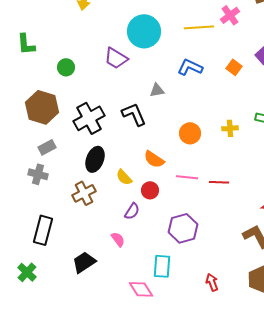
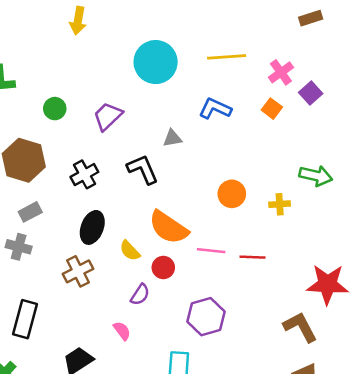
pink cross: (230, 15) -> (281, 72), moved
purple trapezoid: (116, 58) -> (108, 116), moved, turned 105
black cross: (89, 118) -> (84, 174), size x0.7
yellow cross: (230, 128) -> (280, 204), moved
orange circle: (190, 133) -> (232, 194), moved
orange semicircle: (154, 159) -> (168, 227), size x1.5

